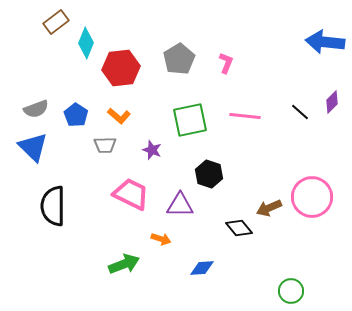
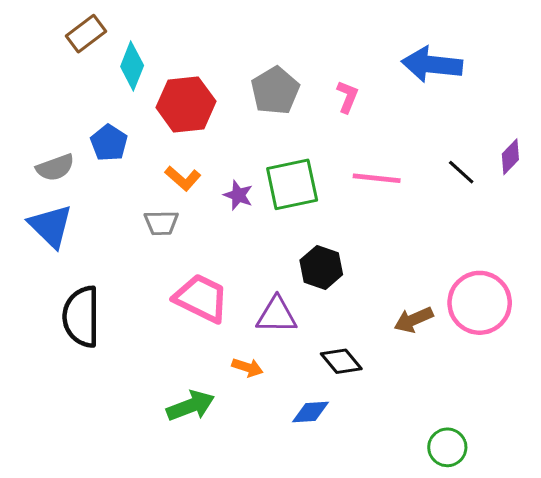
blue arrow: (325, 42) -> (432, 64), moved
blue pentagon: (76, 115) -> (109, 143), moved
purple star: (152, 150) -> (238, 195), moved
black diamond: (239, 228) -> (341, 361), moved

